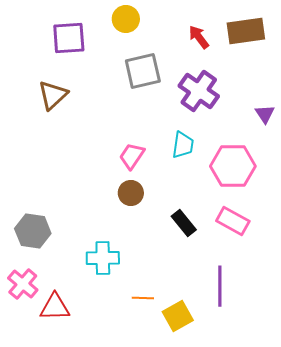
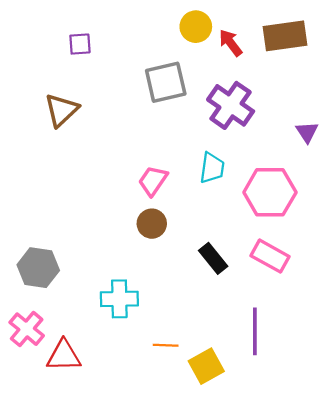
yellow circle: (126, 19) -> (196, 27), moved
purple square: (69, 38) -> (80, 44), size x0.6

